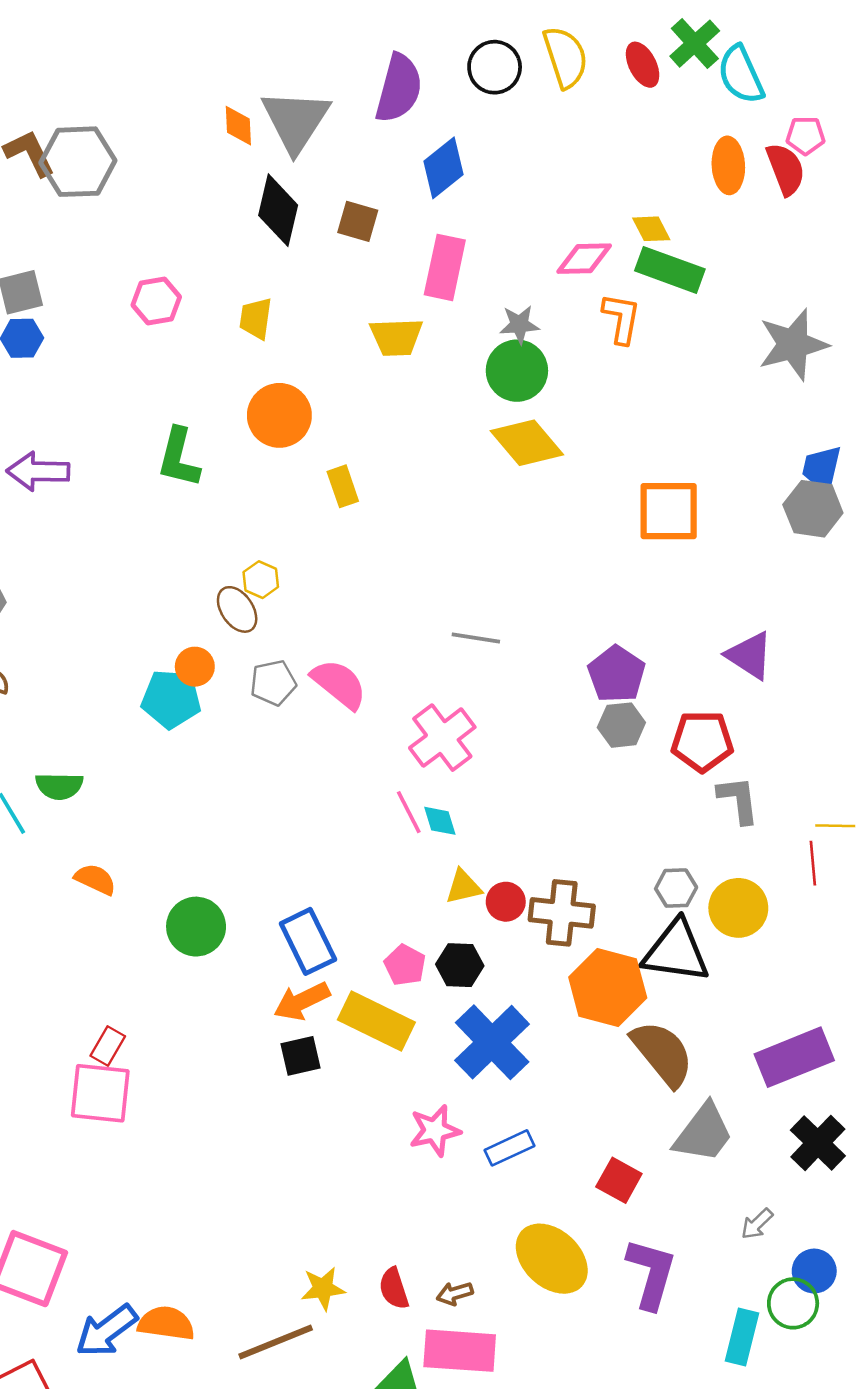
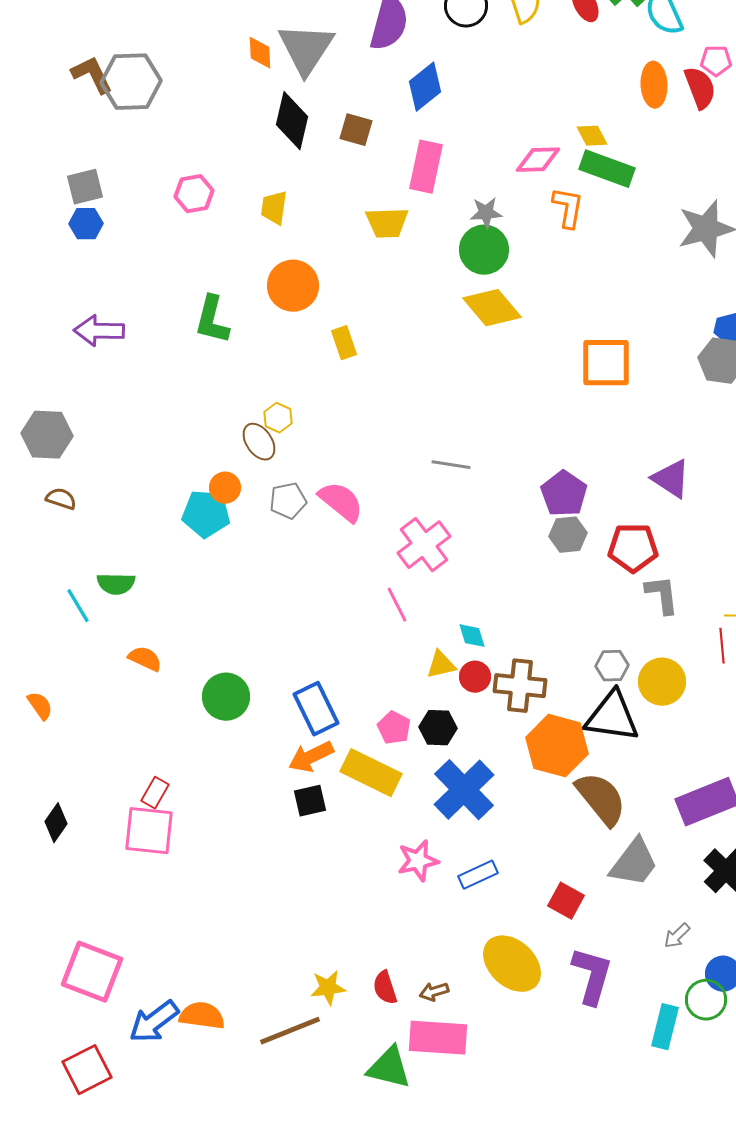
cyan diamond: (440, 821) -> (472, 636), moved

